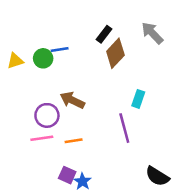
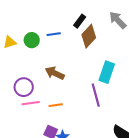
blue line: (60, 49) -> (54, 34), moved
cyan rectangle: (138, 99) -> (107, 72), size x1.5
purple circle: (47, 115) -> (24, 87), moved

